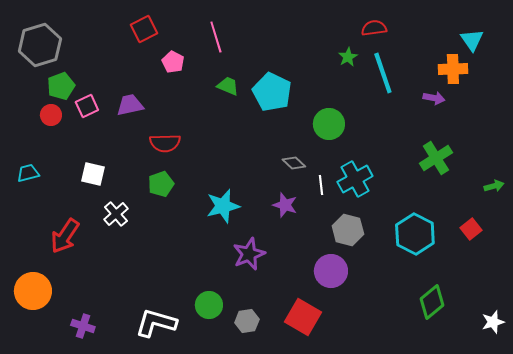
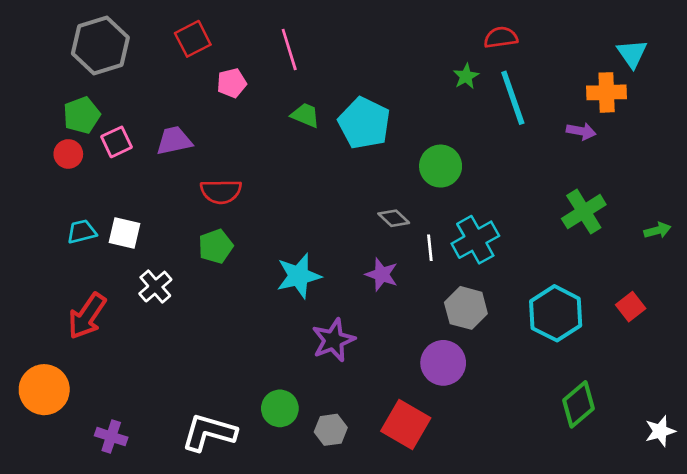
gray hexagon: (40, 45) -> (100, 46), moved
pink pentagon: (173, 62) -> (232, 83), turned 30
cyan trapezoid: (28, 173) -> (82, 232), moved
green arrow: (494, 186) -> (657, 230), moved

